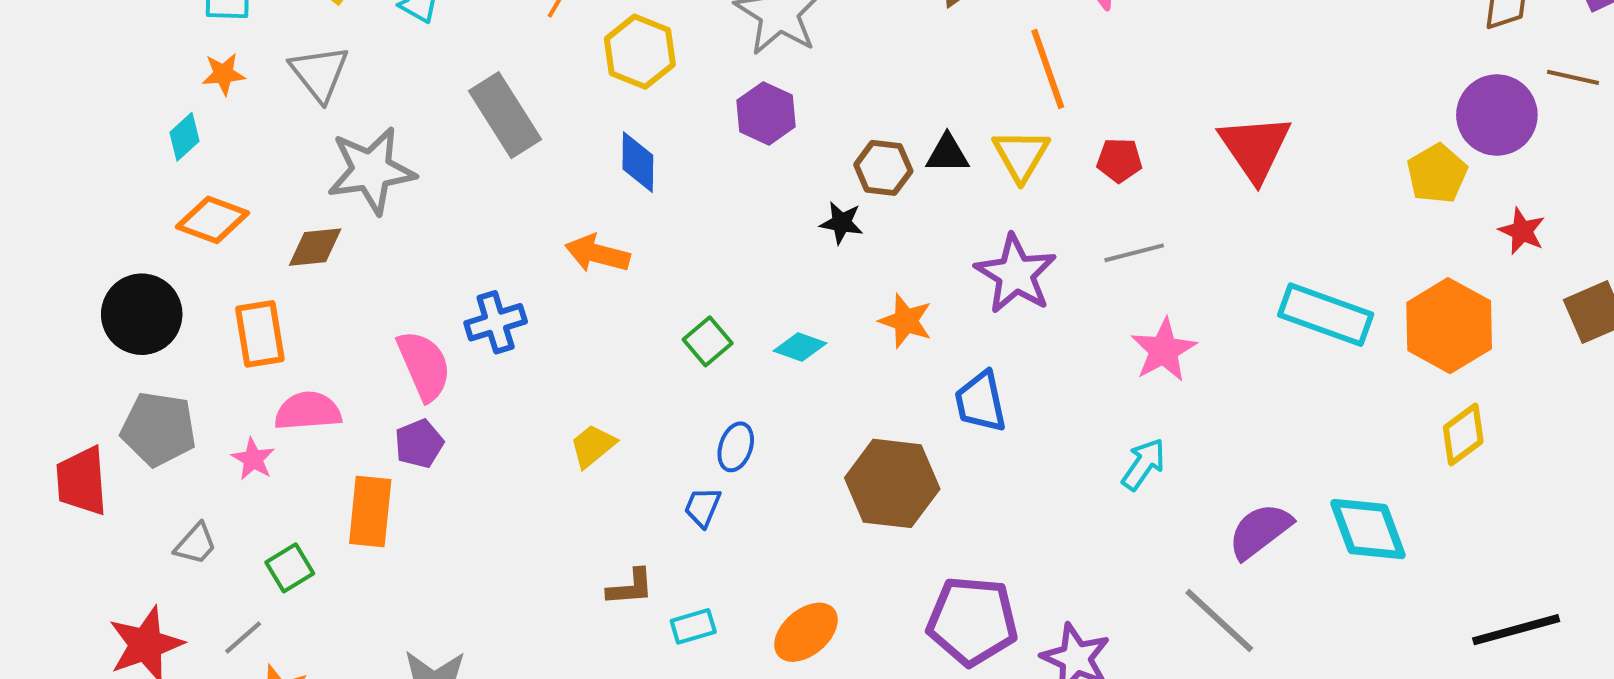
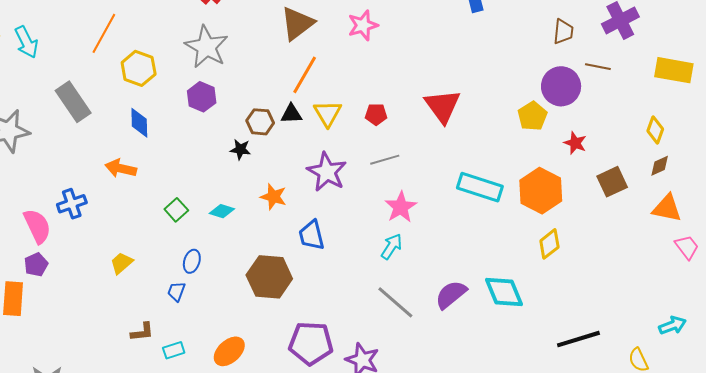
orange line: (1048, 69) -> (305, 75), moved, turned 51
cyan arrow: (1144, 464) -> (392, 246), moved
gray line: (1219, 620) -> (395, 302), moved

